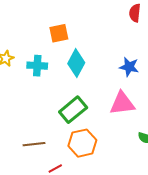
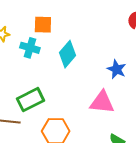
orange square: (59, 33) -> (43, 25), moved
green rectangle: (73, 110) -> (31, 100), moved

